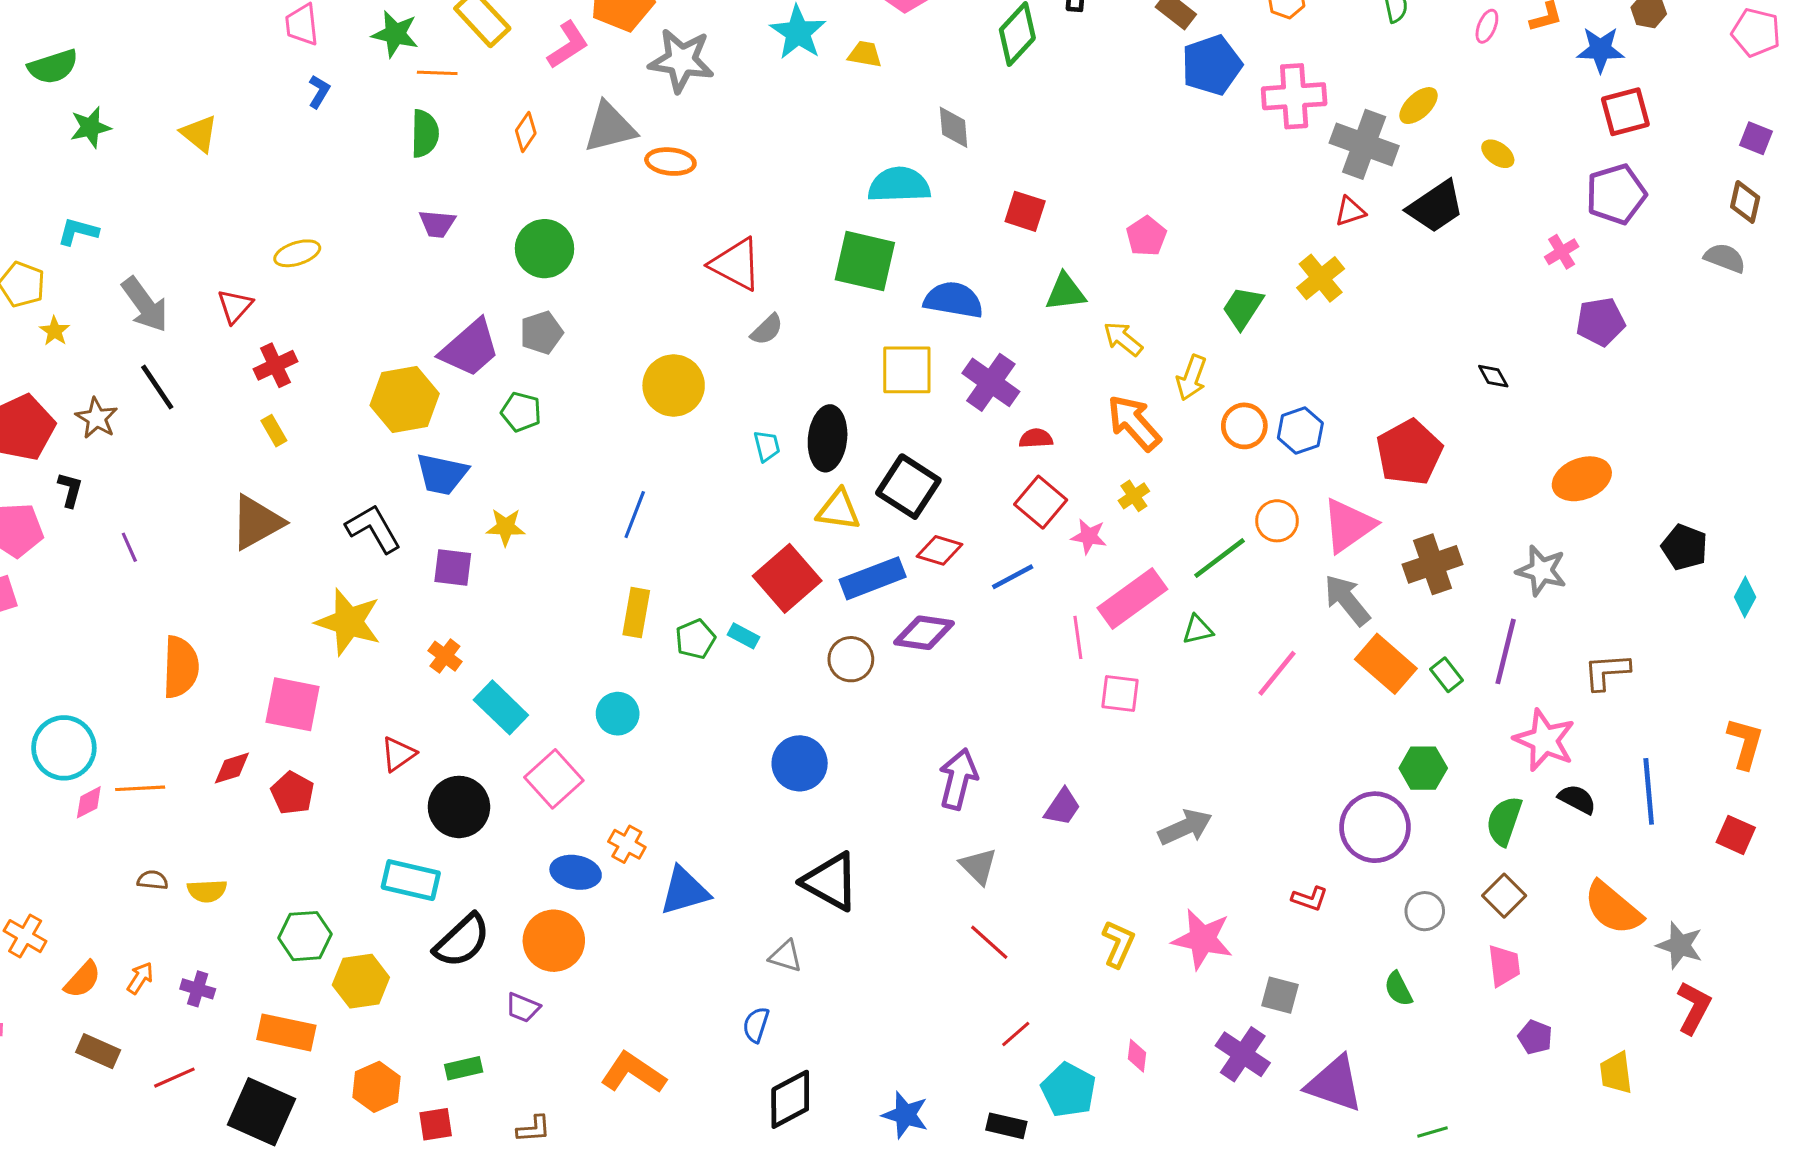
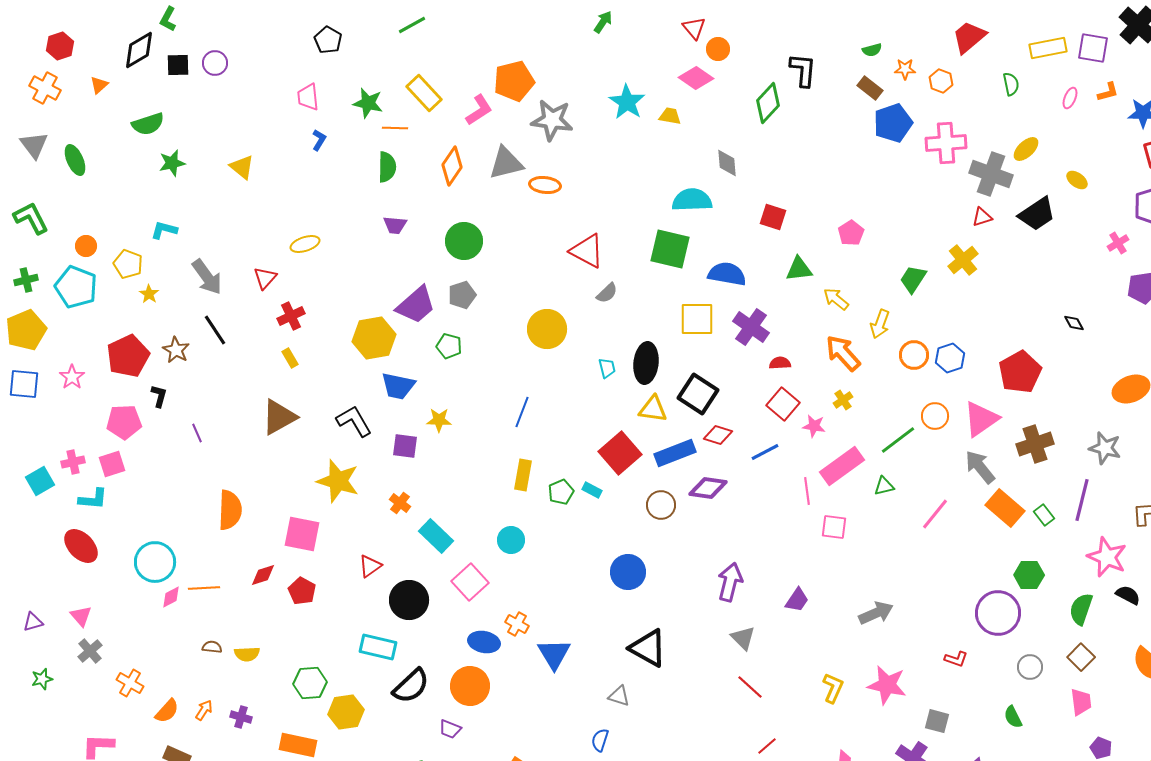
orange diamond: (526, 132) -> (452, 166), size x1.5
blue triangle: (684, 891) -> (554, 654), turned -45

